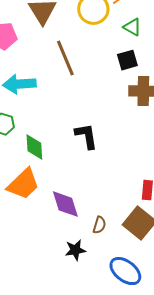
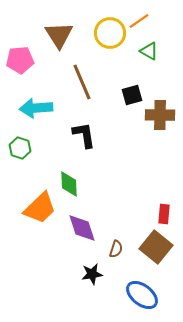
black square: (127, 60) -> (132, 95), moved
black L-shape: (86, 136) -> (84, 135), moved
green diamond: (34, 147) -> (69, 184), moved

